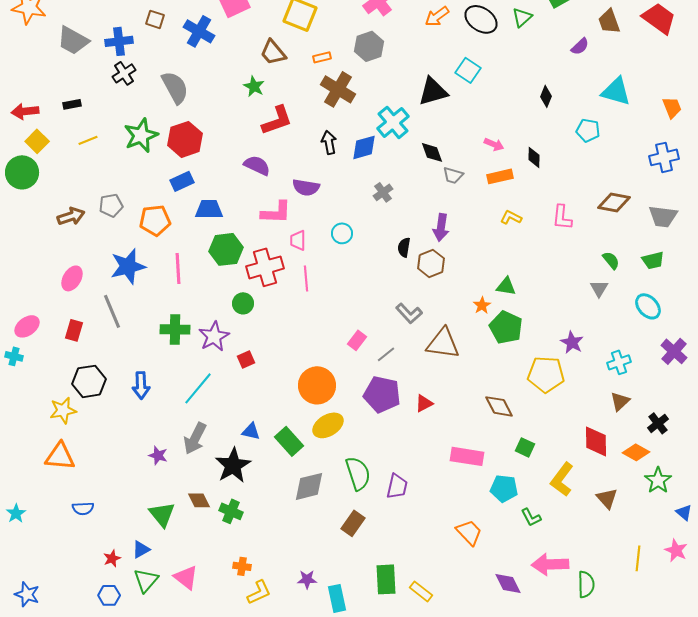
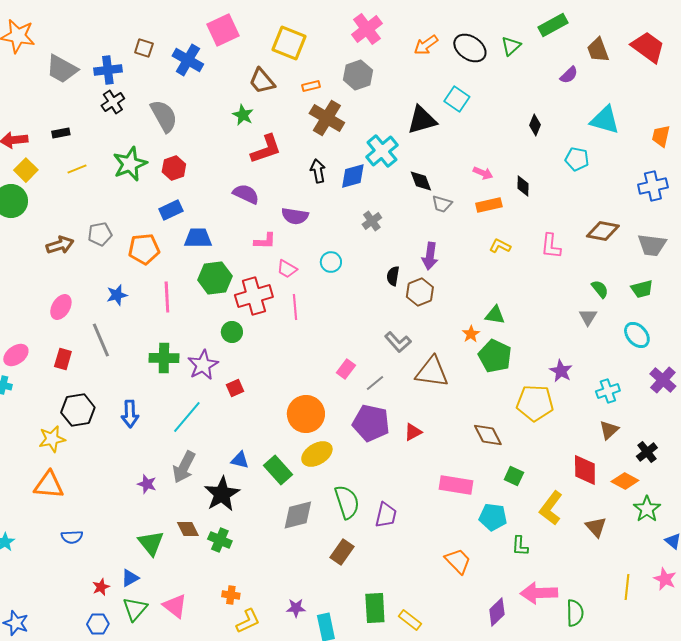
orange trapezoid: (672, 107) -> (661, 136), turned -145
red hexagon: (185, 139) -> (174, 168), size x0.7
pink L-shape: (276, 212) -> (265, 241), size x0.7
pink trapezoid: (298, 240) -> (287, 269), turned -60
blue star: (128, 266) -> (117, 295), size x0.6
green L-shape: (531, 517) -> (520, 546), turned 30
purple diamond: (508, 583) -> (497, 612), turned 72

